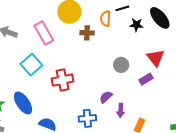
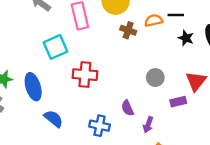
orange semicircle: (105, 18) -> (154, 21), turned 56
purple semicircle: (106, 97) -> (127, 108), turned -88
purple arrow: (121, 110) -> (148, 125), moved

